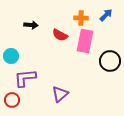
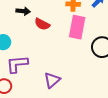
red semicircle: (60, 35) -> (42, 24), moved

